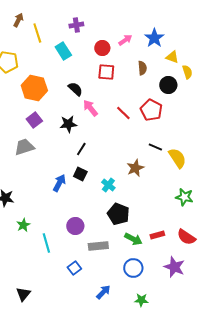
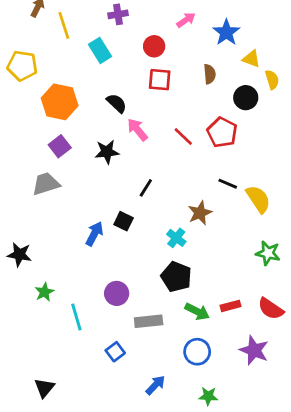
pink arrow: (125, 40) -> (186, 20), moved
black line: (81, 149) -> (146, 188), moved
cyan cross: (108, 185) -> (176, 238), moved

